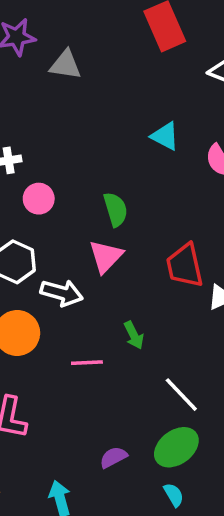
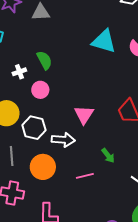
cyan triangle: (165, 136) -> (104, 41), size x1.5
green semicircle: (116, 209) -> (44, 60), moved

